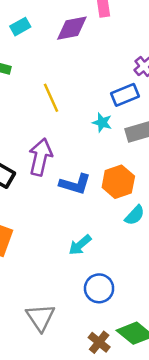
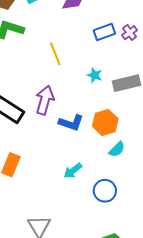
blue rectangle: (125, 95) -> (104, 32), moved
blue circle: (99, 288) -> (105, 191), moved

